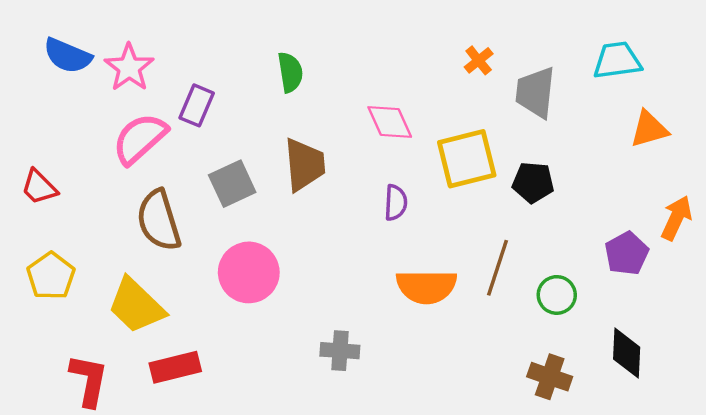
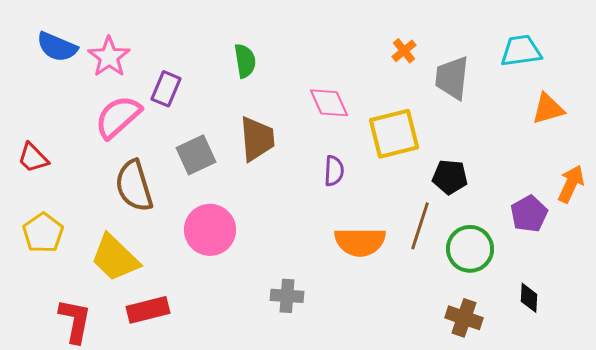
black pentagon: (533, 182) -> (450, 177), moved
green circle: (557, 295) -> (470, 249), size x1.4
black diamond: (627, 353) -> (529, 298), size x0.7

